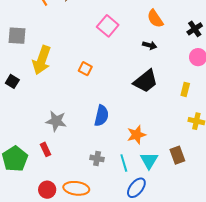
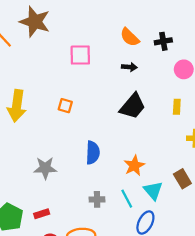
pink square: (108, 26) -> (80, 55), turned -30
black cross: (195, 29) -> (163, 41), moved, turned 35
red rectangle: (45, 149) -> (42, 214), moved, turned -72

